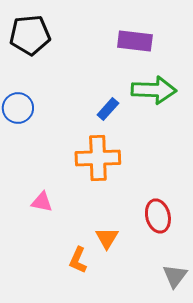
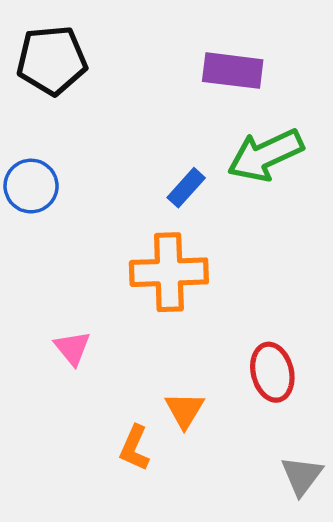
green arrow: (154, 90) -> (265, 155), turned 153
pink triangle: (42, 202) -> (72, 348), turned 40

